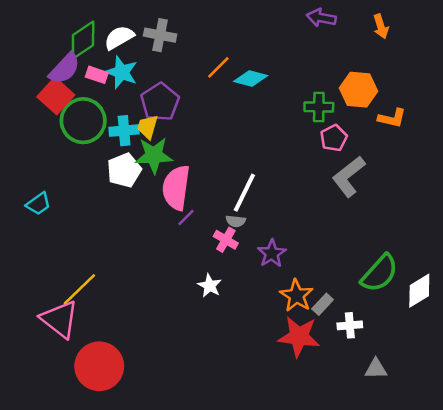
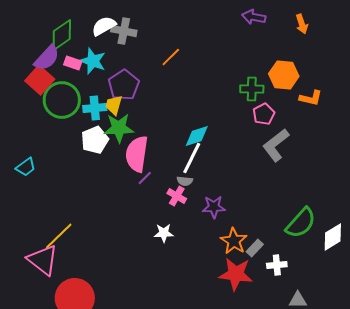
white semicircle: (119, 38) -> (104, 26), moved
cyan diamond: (251, 78) -> (197, 136), moved, turned -32
purple star: (272, 253) -> (214, 207), turned 30
white star: (210, 286) -> (164, 233), turned -30

